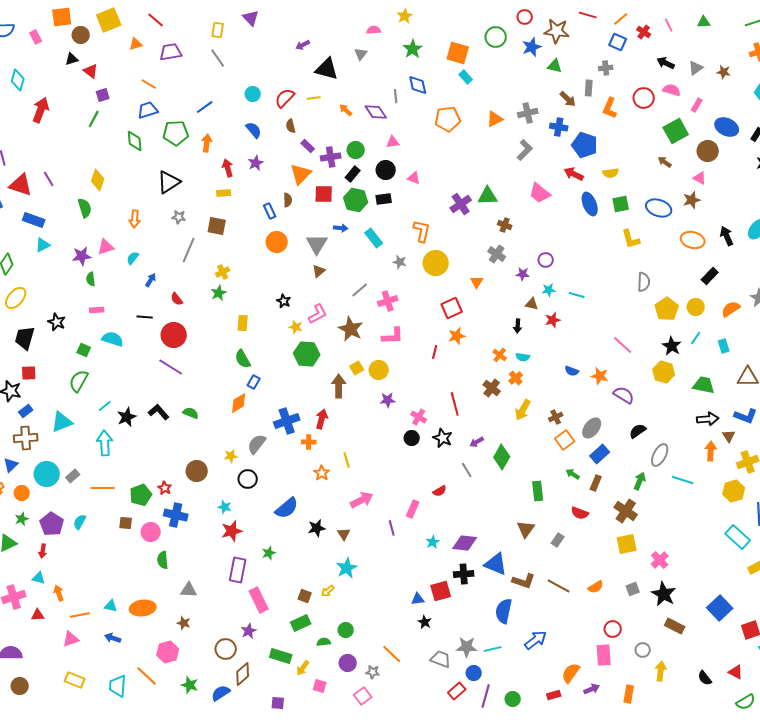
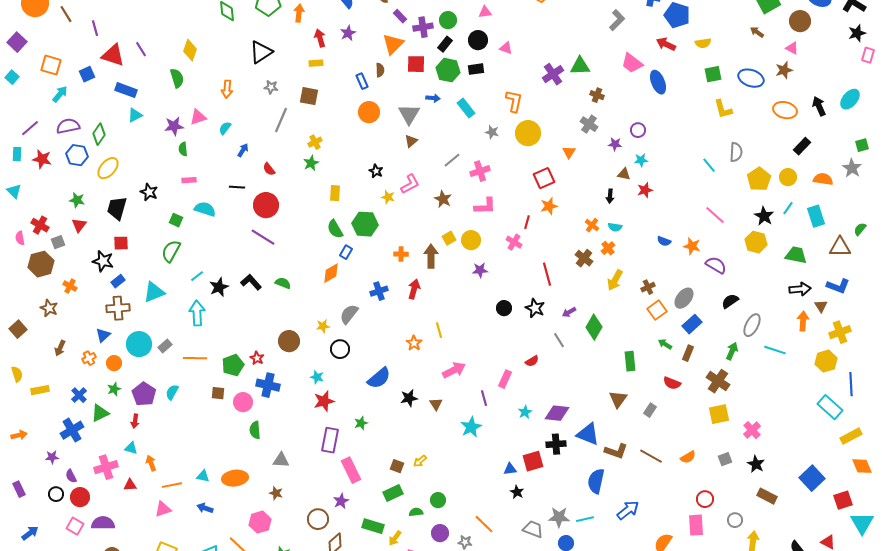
blue ellipse: (590, 204) -> (658, 82), moved
cyan line: (577, 295) -> (709, 165), moved, turned 35
orange semicircle: (731, 309) -> (823, 179), turned 42
brown star: (351, 329) -> (443, 199), size x0.7
cyan rectangle: (724, 346) -> (816, 216), size x1.5
green hexagon: (307, 354) -> (365, 224), moved
pink cross: (419, 417) -> (514, 242), moved
blue cross: (287, 421) -> (379, 291), size x0.7
orange cross: (309, 442) -> (401, 254), moved
cyan star: (347, 568) -> (471, 427), moved
black star: (664, 594) -> (756, 464), size x0.7

